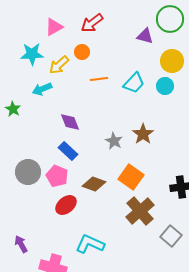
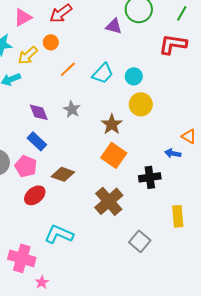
yellow circle: (172, 61) -> (141, 104), moved
orange line: (99, 79) -> (68, 69), turned -36
gray star: (114, 141) -> (72, 109), moved
orange square: (131, 177) -> (114, 155), moved
gray square: (171, 236) -> (140, 241), moved

